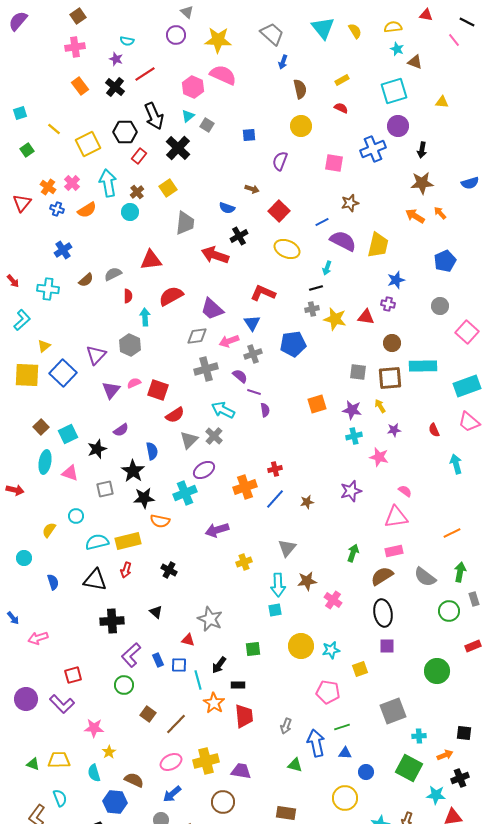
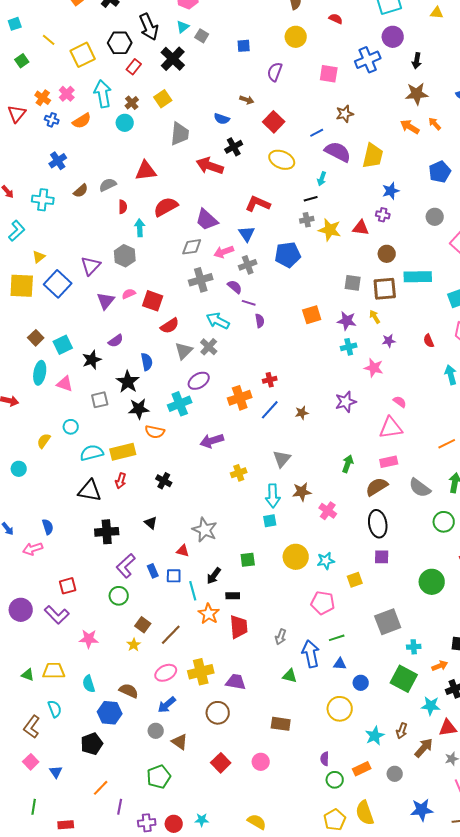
blue semicircle: (53, 582) -> (48, 527), moved
yellow star: (109, 752) -> (134, 645), moved

